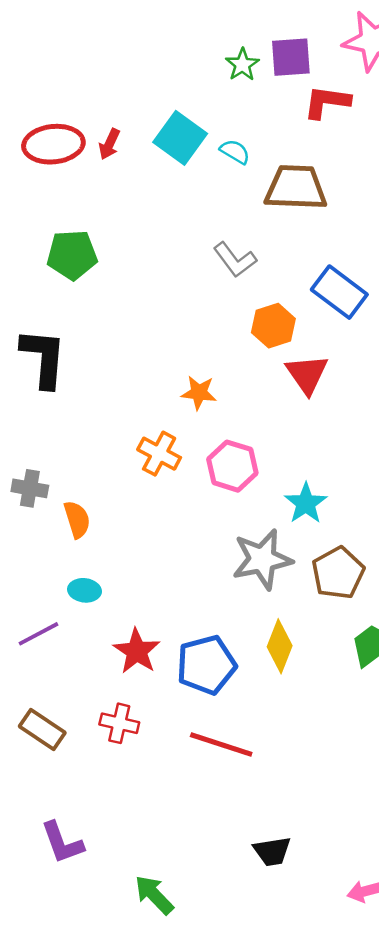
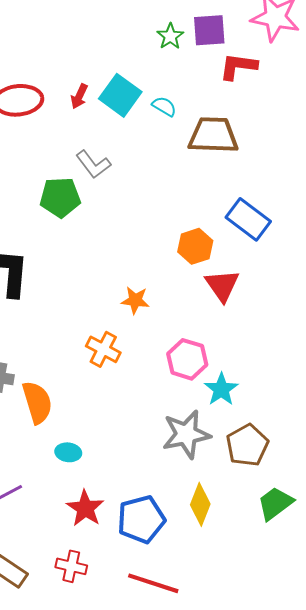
red arrow: (109, 144) -> (79, 96), moved
green pentagon: (72, 255) -> (60, 197), moved
gray L-shape: (235, 260) -> (93, 164), moved
pink hexagon: (232, 466) -> (187, 359), moved
orange semicircle: (77, 519) -> (37, 402), size x1.4
cyan ellipse: (85, 590) -> (68, 452), moved

